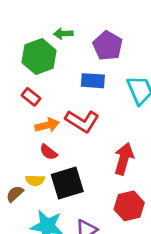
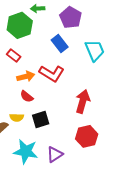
blue rectangle: (93, 81) -> (60, 43), turned 48
black square: (67, 183) -> (41, 119), size x0.7

